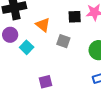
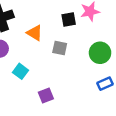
cyan square: (27, 47) -> (20, 71), moved

